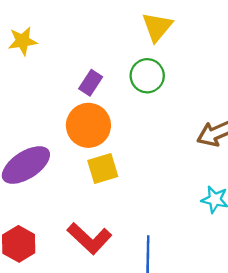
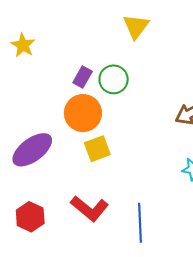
yellow star: (23, 41) -> (23, 45), turned -30
green circle: (147, 76) -> (114, 79), moved

